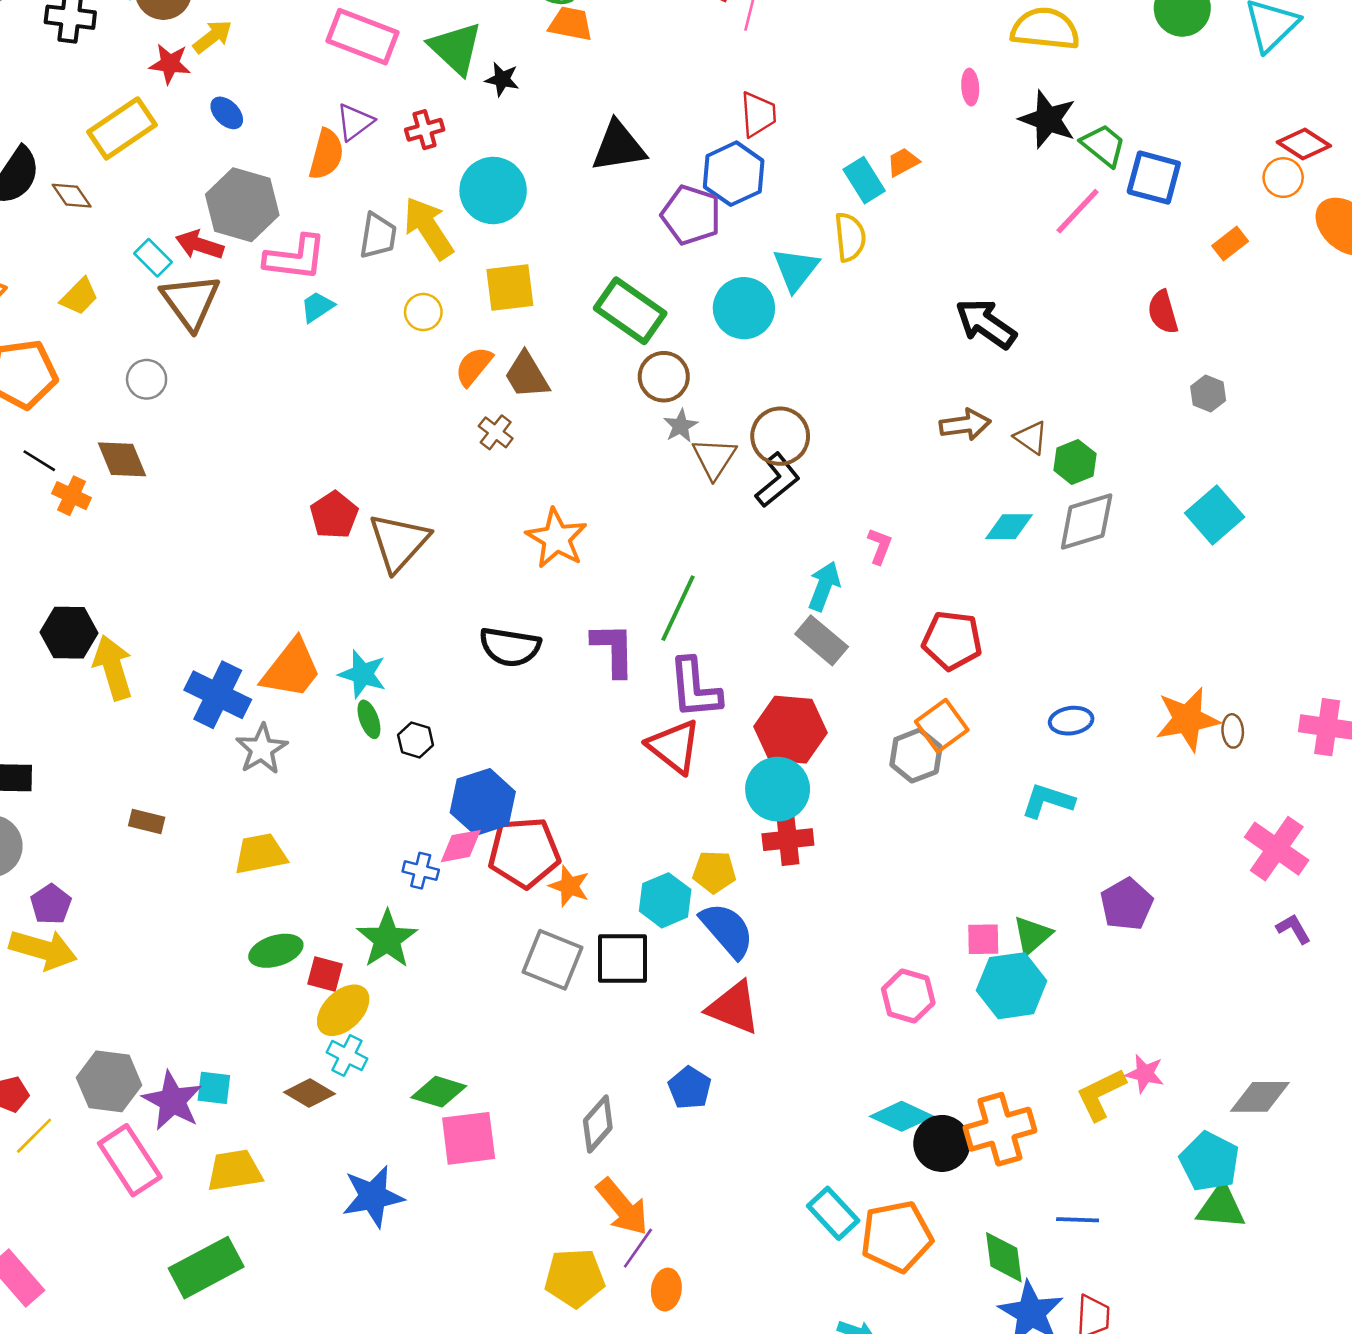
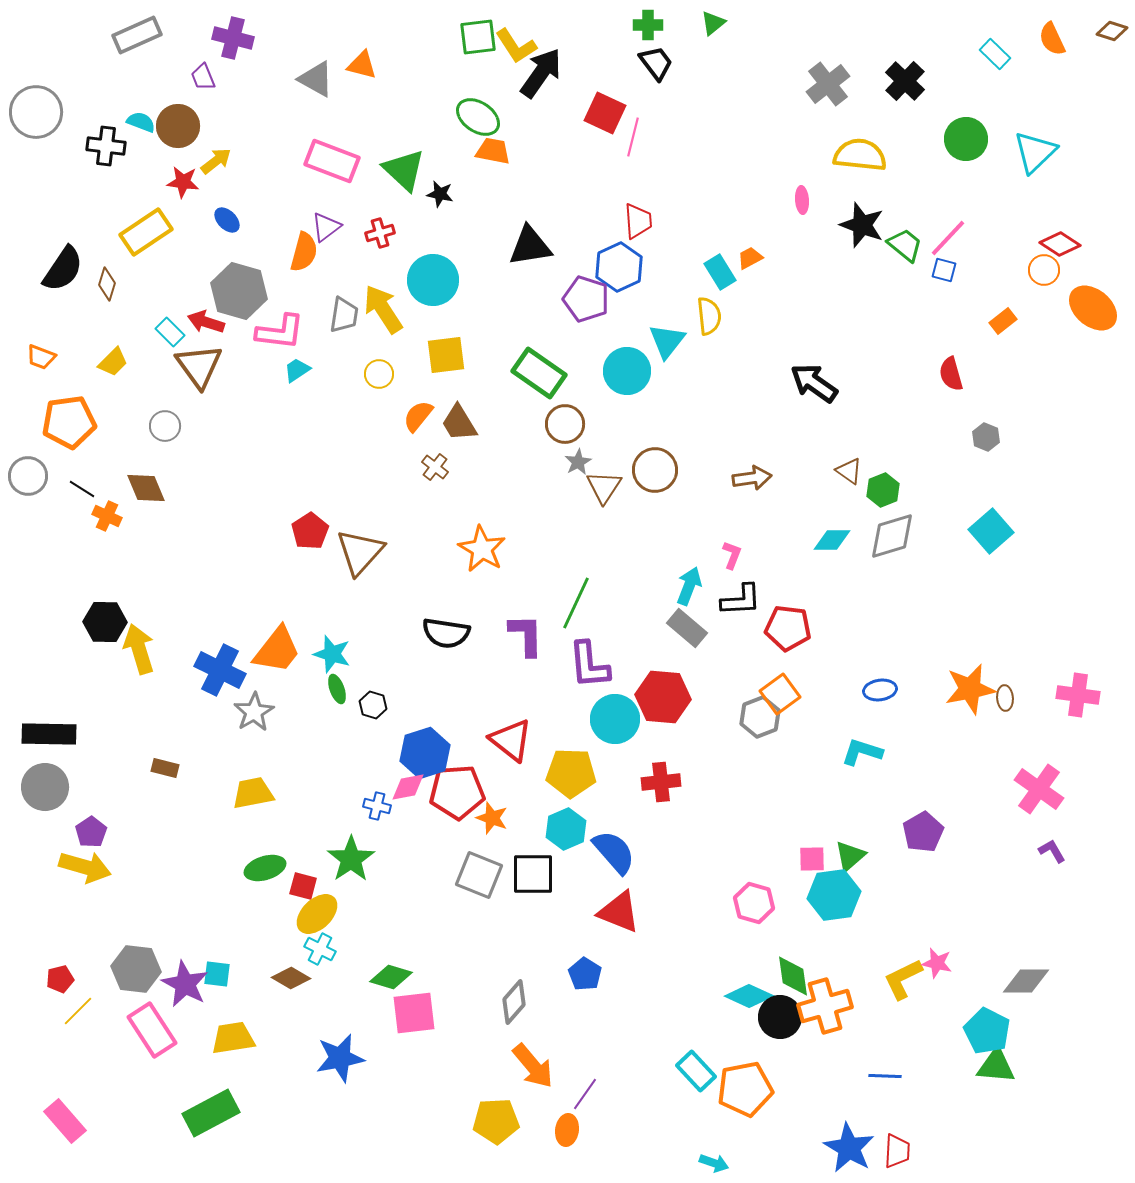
blue square: (1154, 178) -> (944, 270), size x0.6
brown diamond: (72, 196) -> (107, 284), turned 52
pink line: (1078, 211) -> (948, 238), moved
brown arrow: (965, 425) -> (752, 478), moved
black L-shape: (778, 480) -> (741, 600), moved, turned 36
red triangle: (674, 746) -> (511, 740), moved
cyan circle: (778, 789) -> (615, 719), moved
yellow pentagon: (714, 872) -> (571, 773), moved, size x1.5
purple line: (638, 1248) -> (585, 1094), moved
green diamond: (1004, 1257) -> (793, 976), moved

